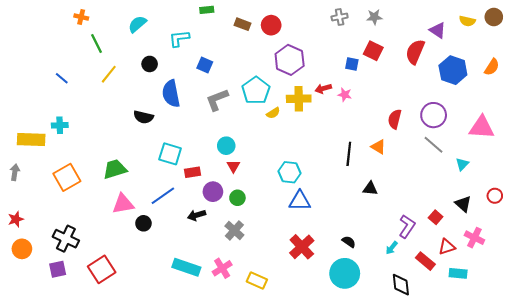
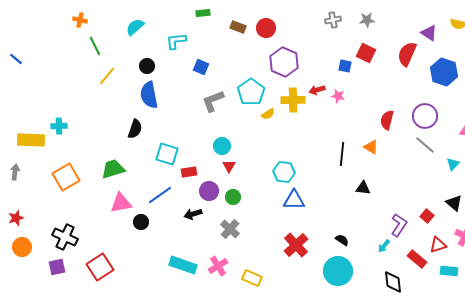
blue line: (62, 78) -> (16, 59), moved
blue semicircle: (171, 94) -> (149, 95), moved
black semicircle: (143, 117) -> (135, 129), moved, turned -84

